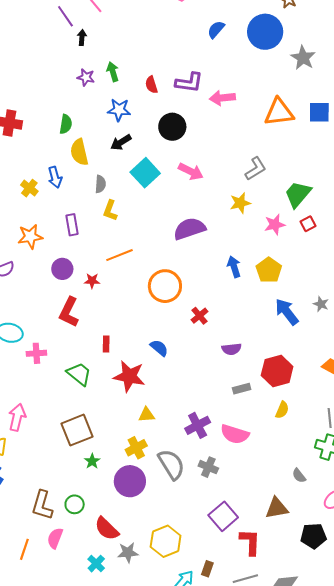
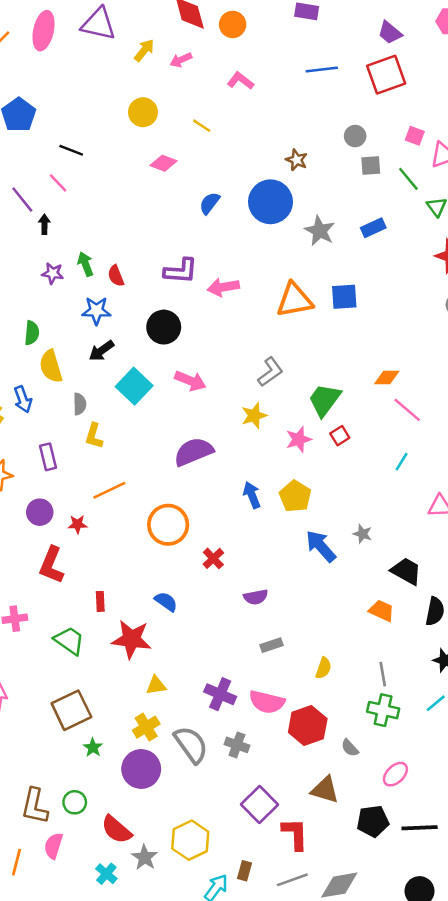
red semicircle: (151, 85) -> (116, 276), moved
red hexagon: (277, 371) -> (308, 726), moved
purple cross: (198, 425) -> (220, 694), turned -35
brown triangle: (277, 508) -> (325, 790), turned 30
gray star: (128, 553) -> (145, 857), turned -30

